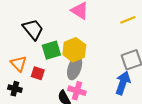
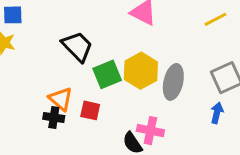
gray ellipse: (75, 68) -> (173, 82), moved
blue arrow: (123, 83) -> (217, 113), size x0.6
black cross: (15, 89) -> (54, 117), moved

